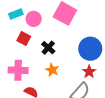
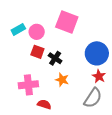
red square: (24, 38) -> (37, 52), moved

